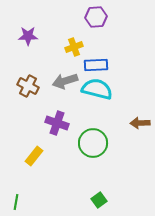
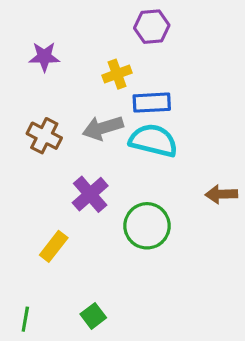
purple cross: (57, 123) -> (90, 194), turned 30
green square: (99, 200) -> (93, 316), moved

